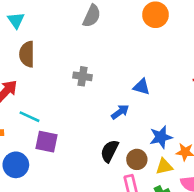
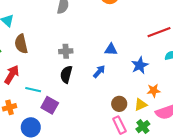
blue star: (161, 137) -> (140, 65), moved
purple square: (46, 142) -> (50, 105), turned 30
black semicircle: (110, 151) -> (66, 74), moved

